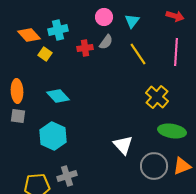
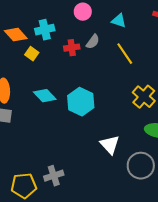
pink circle: (104, 17) -> (83, 12), moved
cyan triangle: (132, 21) -> (119, 21), turned -49
cyan hexagon: (53, 136) -> (81, 102), moved

